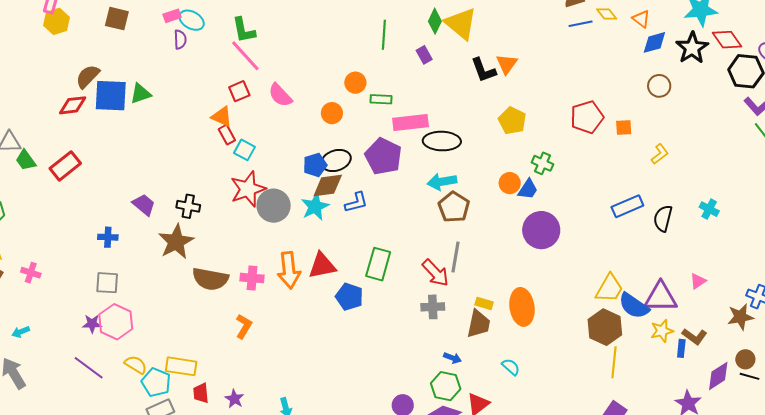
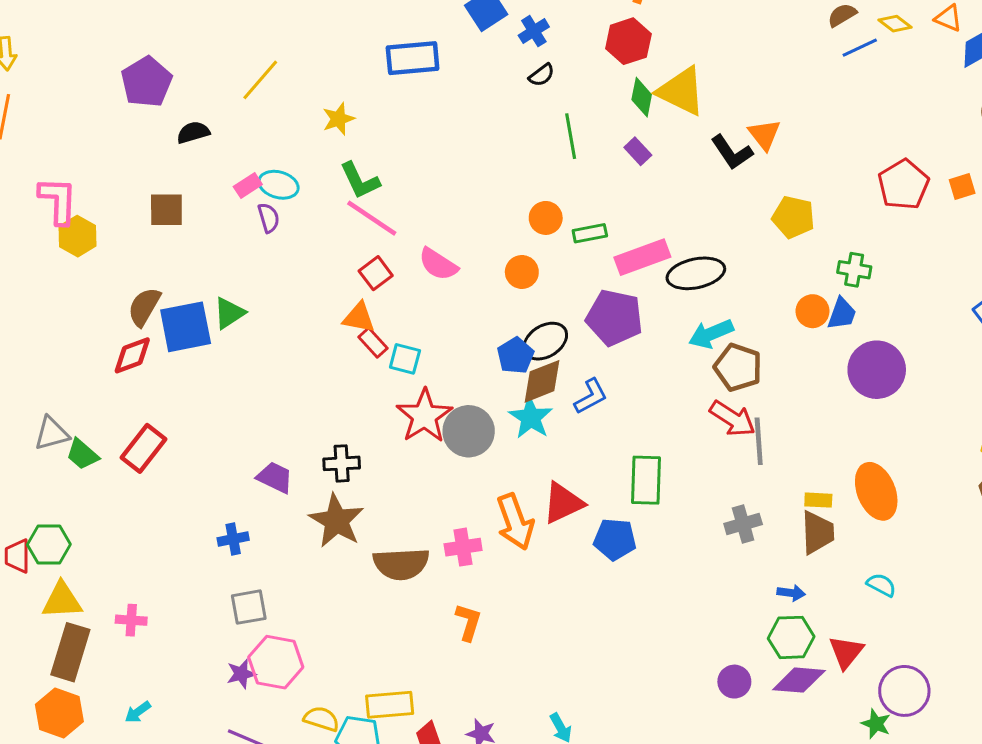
red arrow: (436, 273) -> (732, 419), moved

